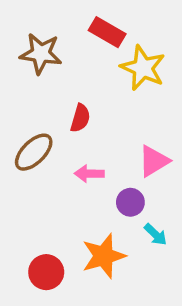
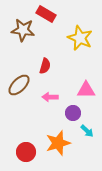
red rectangle: (107, 32) -> (46, 14), moved
pink triangle: (154, 161) -> (86, 90), turned 30

